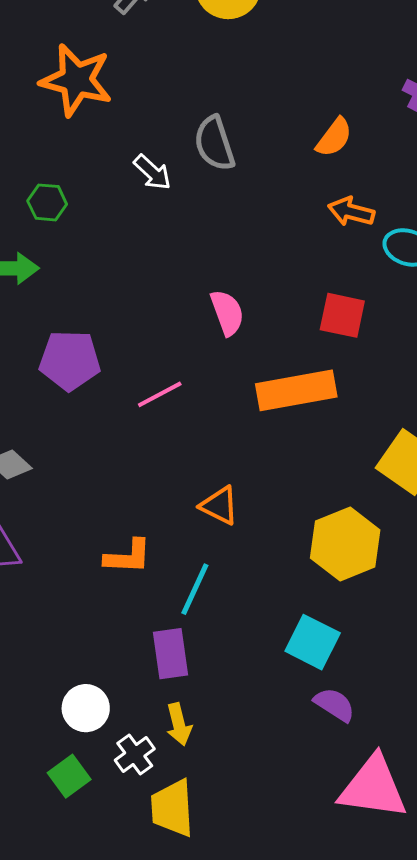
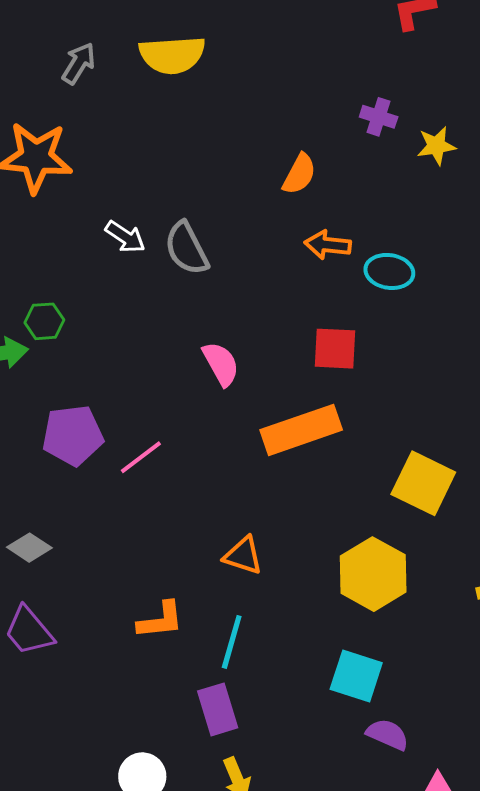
gray semicircle: (214, 143) -> (187, 248), moved
green hexagon: (47, 202) -> (44, 321), moved
pink line: (160, 394) -> (141, 457), moved

